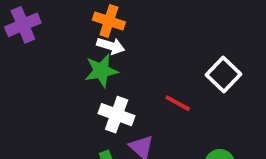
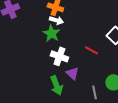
green star: (101, 71) -> (51, 33), turned -30

